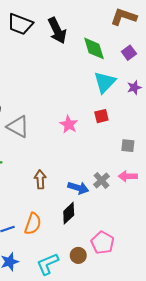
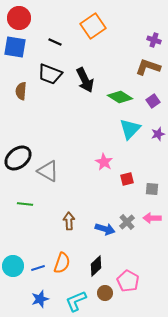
green diamond: (94, 48) -> (120, 97), turned -40
red square: (101, 116) -> (127, 179), moved
pink star: (69, 124) -> (104, 162), moved
black diamond: (69, 213) -> (96, 266), moved

